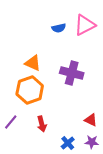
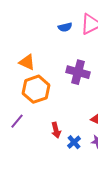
orange triangle: (33, 63) -> (27, 62), moved
red arrow: (42, 124) -> (56, 130), moved

